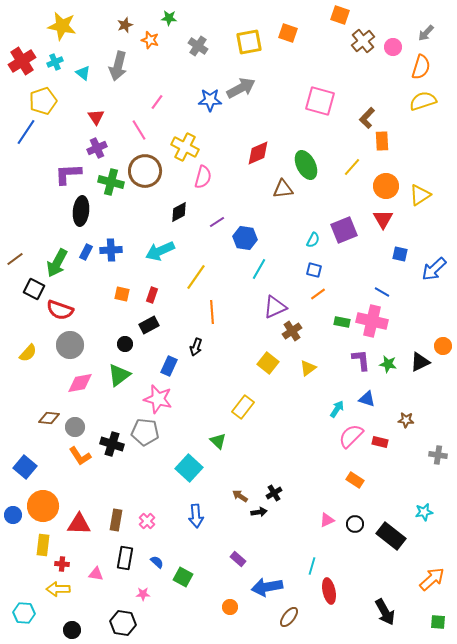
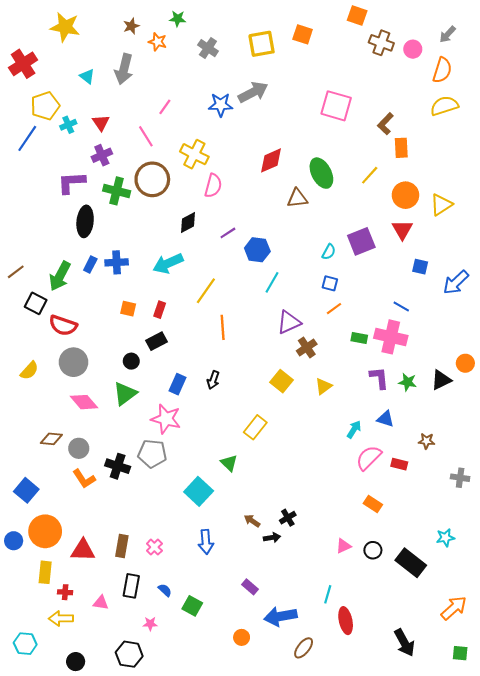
brown cross: (363, 41) -> (381, 43), turned -30
cyan cross: (55, 62) -> (68, 125), moved
black arrow: (196, 347) -> (213, 380), moved
pink diamond: (80, 383) -> (84, 402), turned 60

